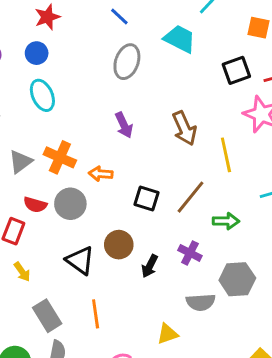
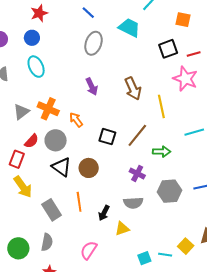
orange arrow: (101, 174) -> (76, 120), turned 49
red semicircle: (35, 205) -> (31, 141), turned -63
black triangle: (80, 260) -> (61, 167), moved
black arrow: (150, 266) -> (104, 213), moved
yellow arrow: (22, 272) -> (23, 187), size x1.6
gray semicircle: (201, 302) -> (133, 203), moved
orange line: (96, 314) -> (79, 202), moved
gray rectangle: (47, 316) -> (52, 210), moved

